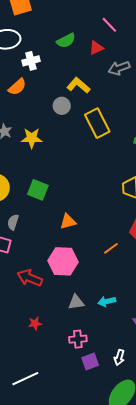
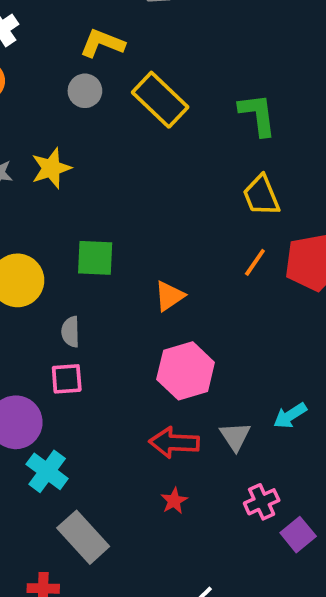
orange line: (111, 248) -> (255, 262), moved
red arrow: (30, 278) -> (174, 443), moved
gray triangle: (76, 302) -> (235, 436), turned -36

